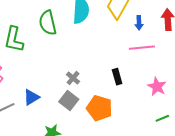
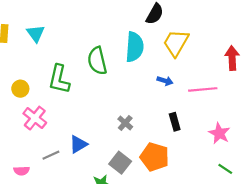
blue arrow: (139, 23) -> (165, 81), moved, turned -72
gray square: (69, 100) -> (120, 163), moved
green line: (162, 118) -> (225, 169), turned 56

